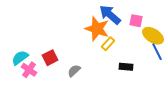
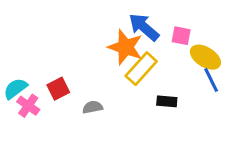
yellow rectangle: (108, 44) -> (141, 69), size x1.6
gray semicircle: (74, 71) -> (93, 107), turned 32

